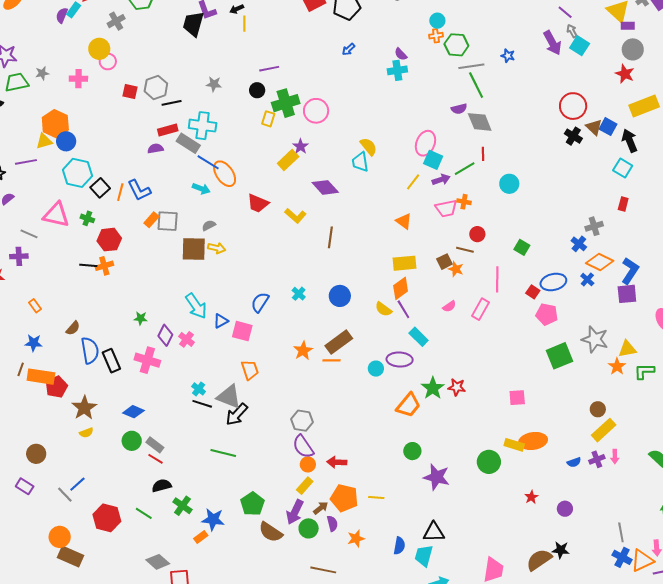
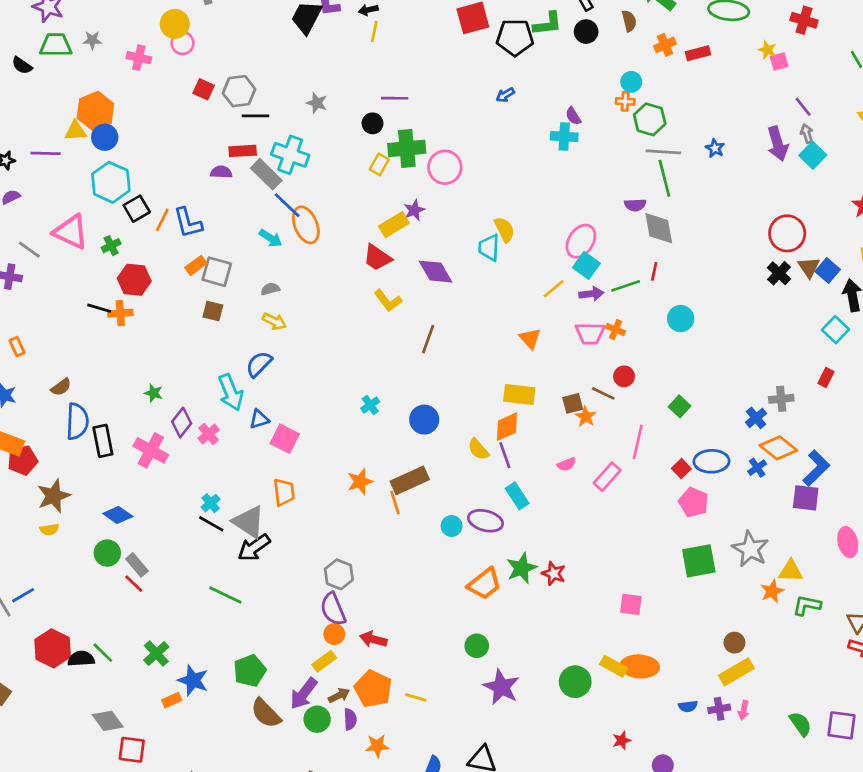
red trapezoid: (258, 203) -> (377, 258), moved
green cross: (87, 218) -> (111, 246), turned 32
brown square: (194, 249) -> (213, 311), moved, size x0.6
blue semicircle: (260, 302) -> (259, 364), moved
orange line: (332, 360) -> (395, 503), turned 60
black semicircle: (162, 486) -> (81, 659), moved

